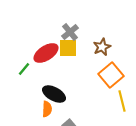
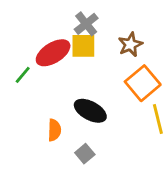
black ellipse: (54, 94) -> (90, 111), moved

